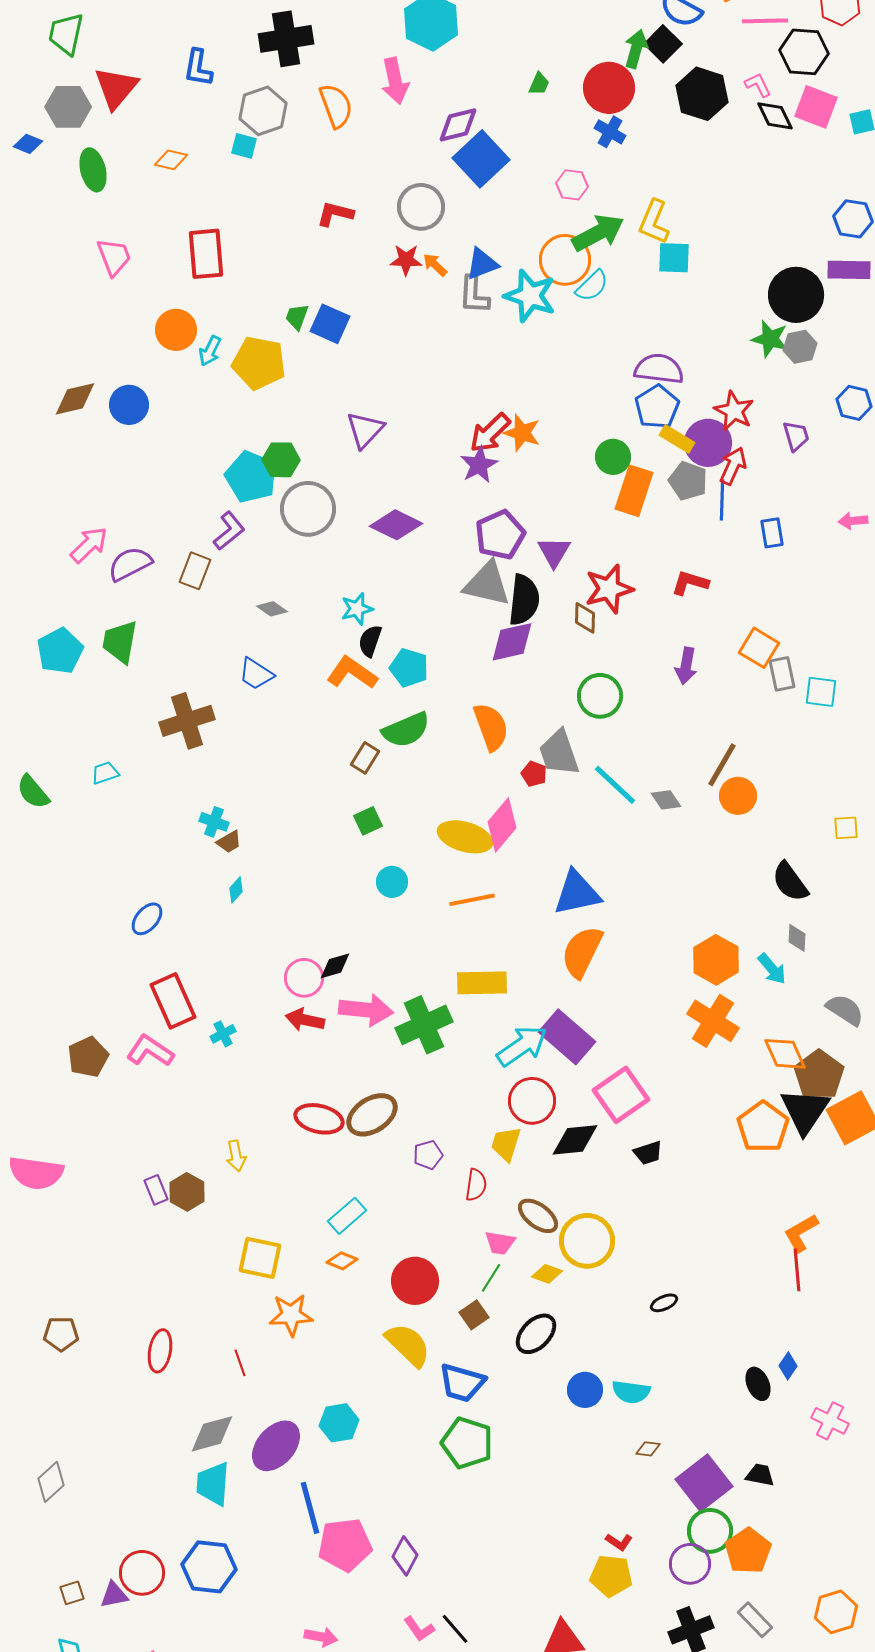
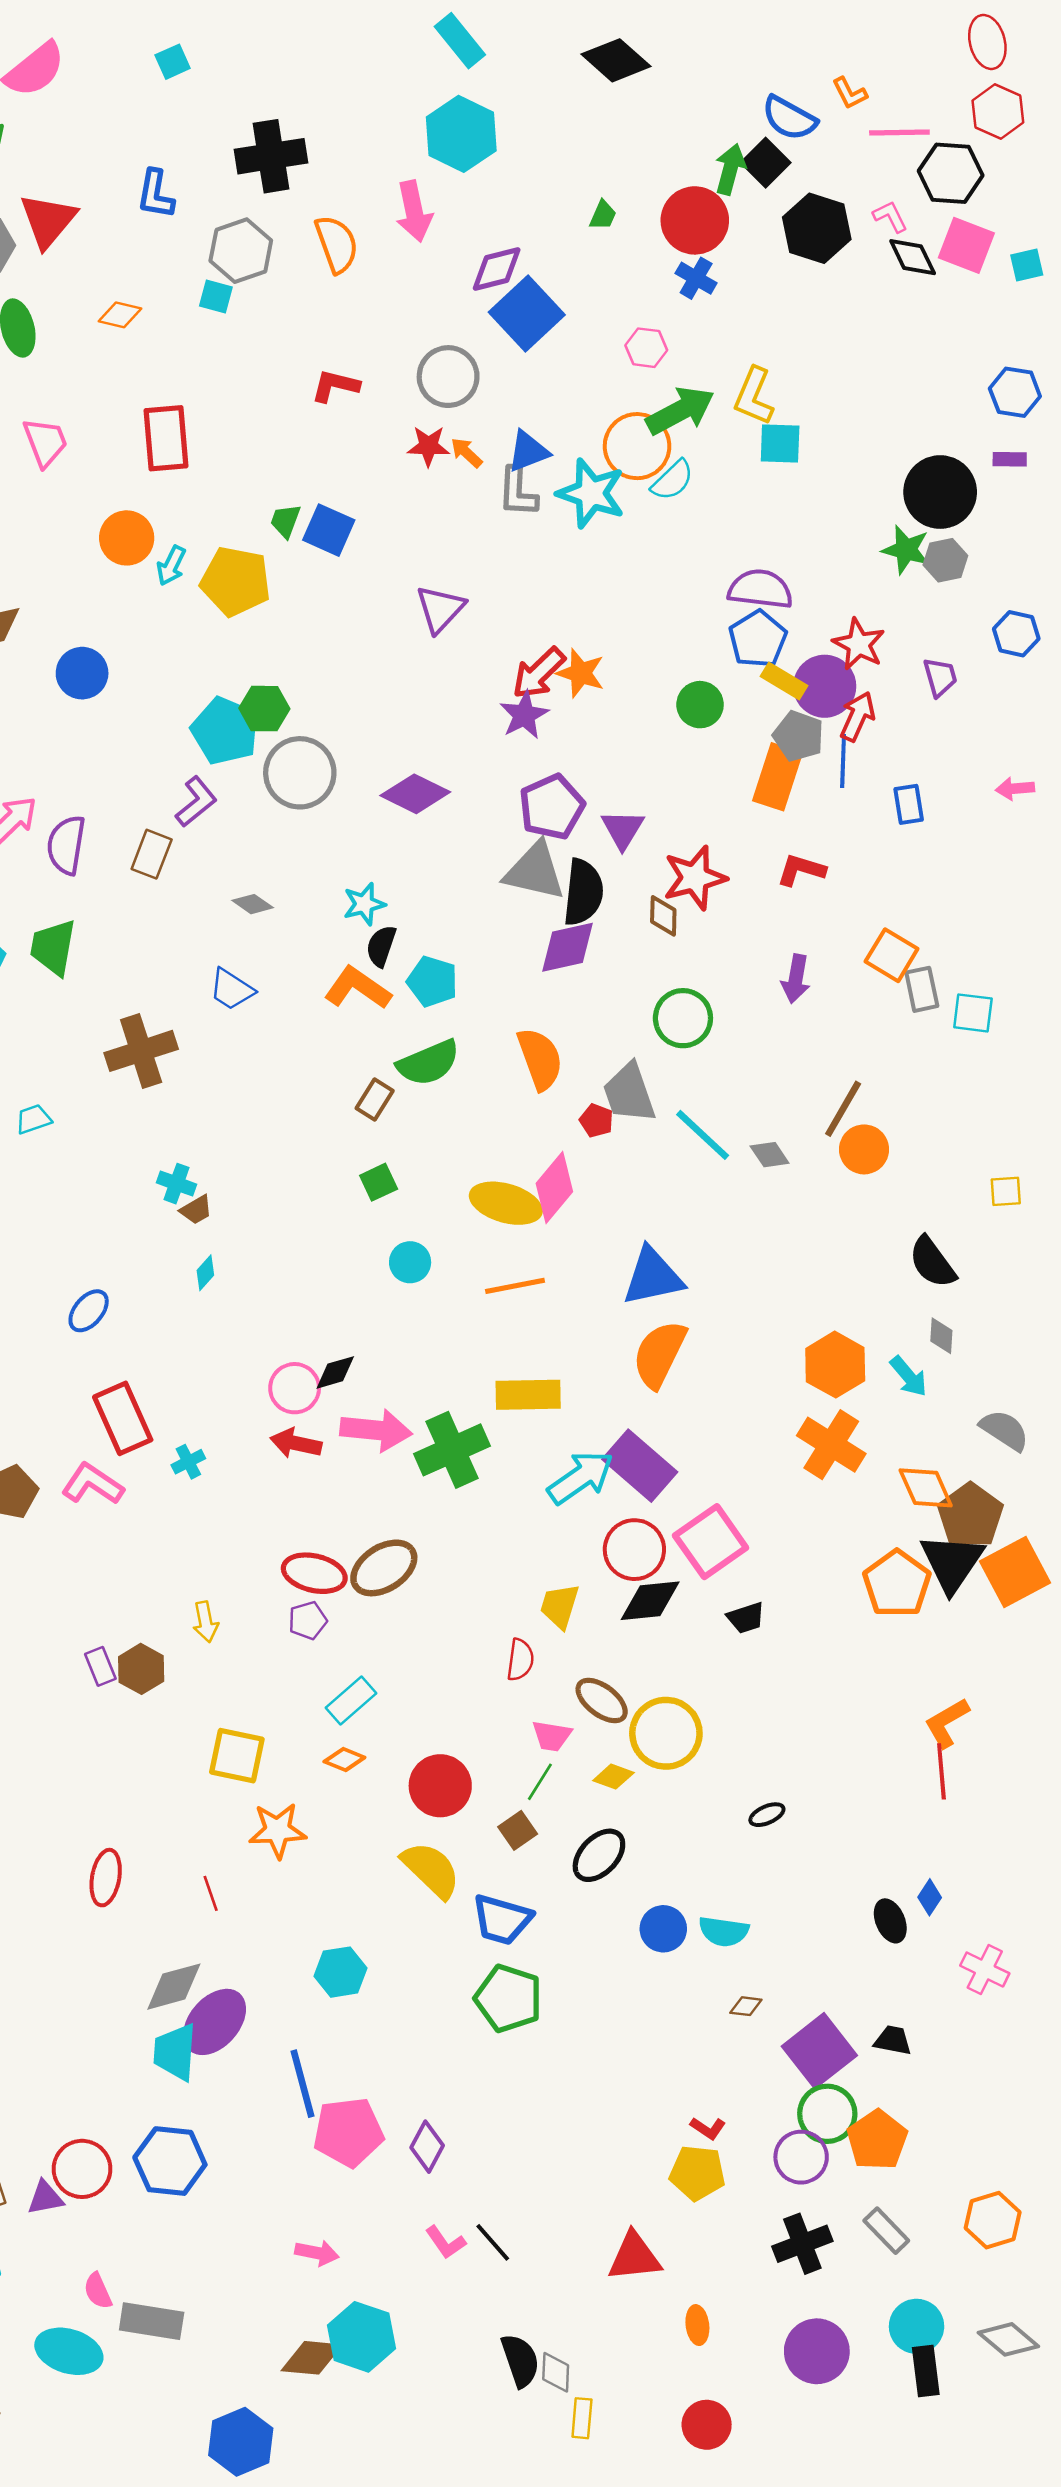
purple rectangle: (849, 270) -> (1010, 459), size x0.6
blue circle: (129, 405) -> (82, 673), moved
purple triangle: (365, 430) -> (440, 609), moved
orange rectangle: (634, 491) -> (777, 777), moved
purple semicircle: (130, 564) -> (66, 845), turned -54
red circle: (532, 1101) -> (634, 1550), moved
purple pentagon: (428, 1155) -> (308, 1620), moved
purple ellipse: (276, 1446) -> (215, 2022), moved

